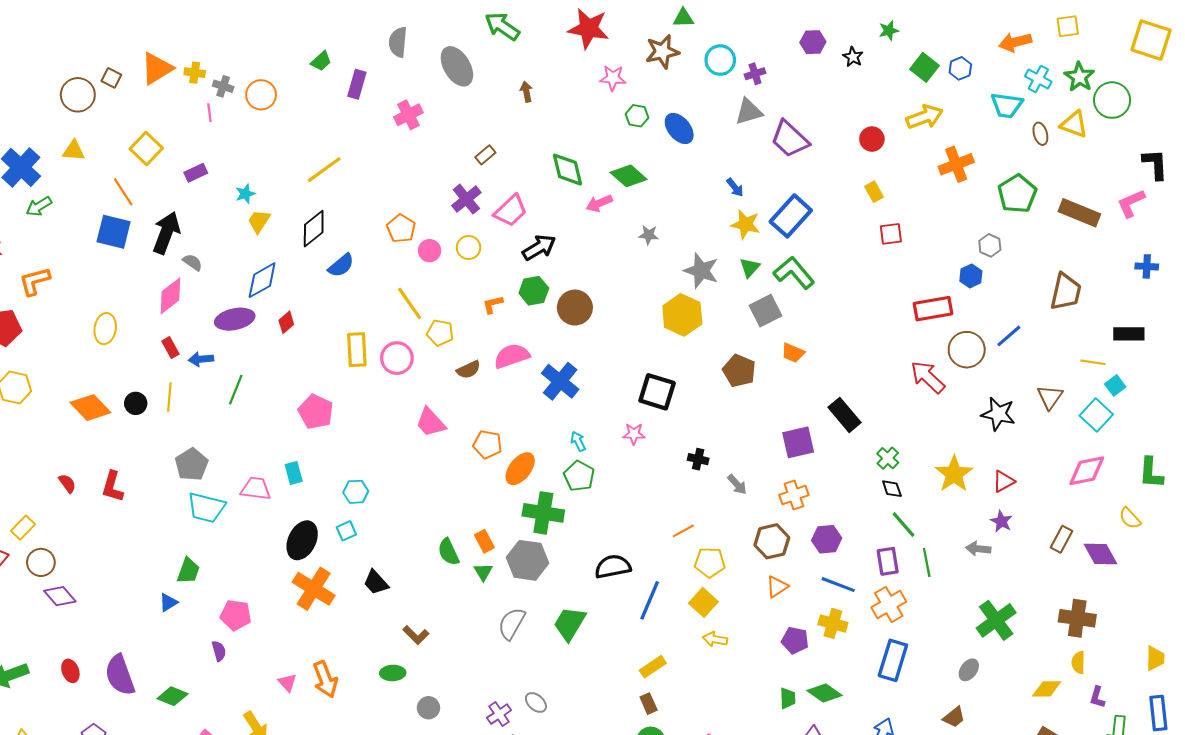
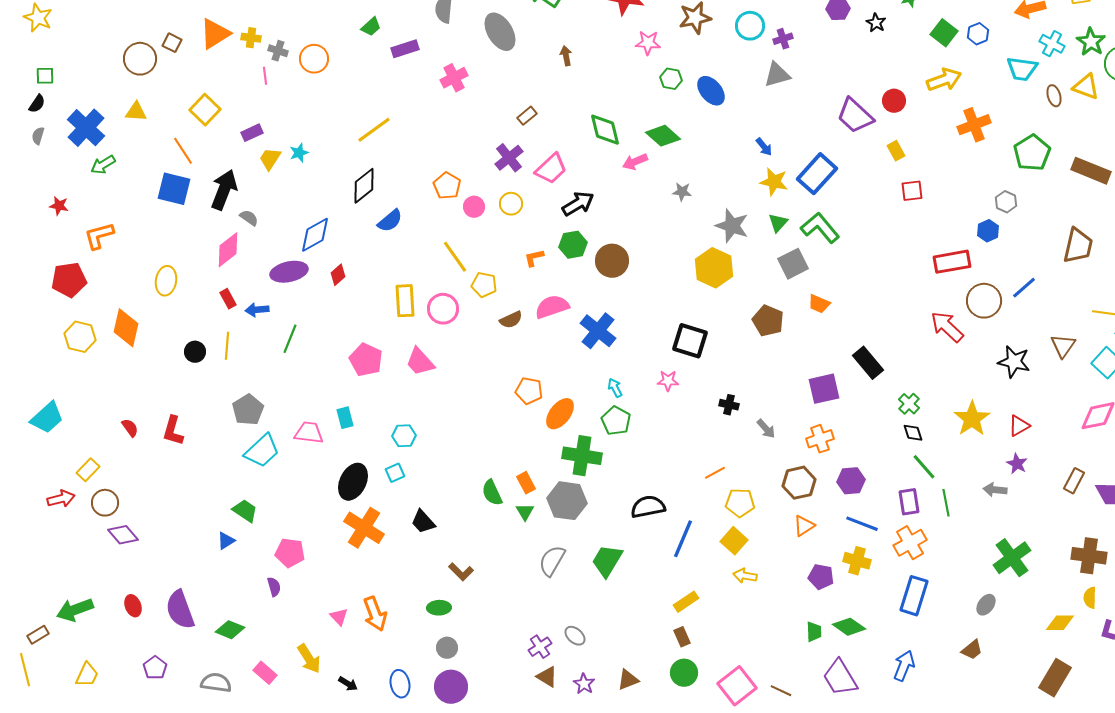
purple rectangle: (357, 84) -> (405, 49), turned 56
purple trapezoid: (790, 139) -> (855, 116), moved
yellow trapezoid: (259, 221) -> (270, 159), moved
orange diamond: (90, 408) -> (126, 328), moved, turned 57
pink trapezoid: (431, 422) -> (420, 362), moved
cyan trapezoid: (206, 508) -> (262, 451), turned -57
green trapezoid: (188, 571) -> (245, 511), turned -76
gray circle: (428, 708) -> (447, 648), moved

